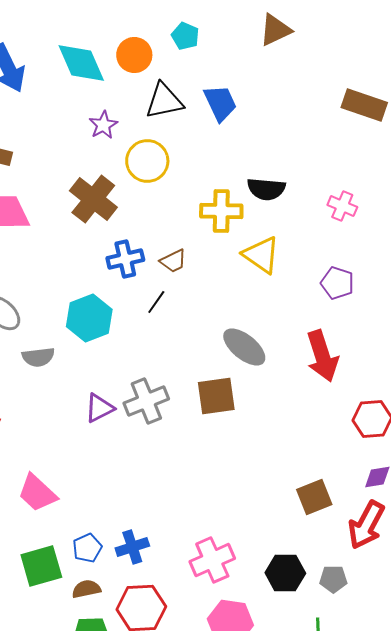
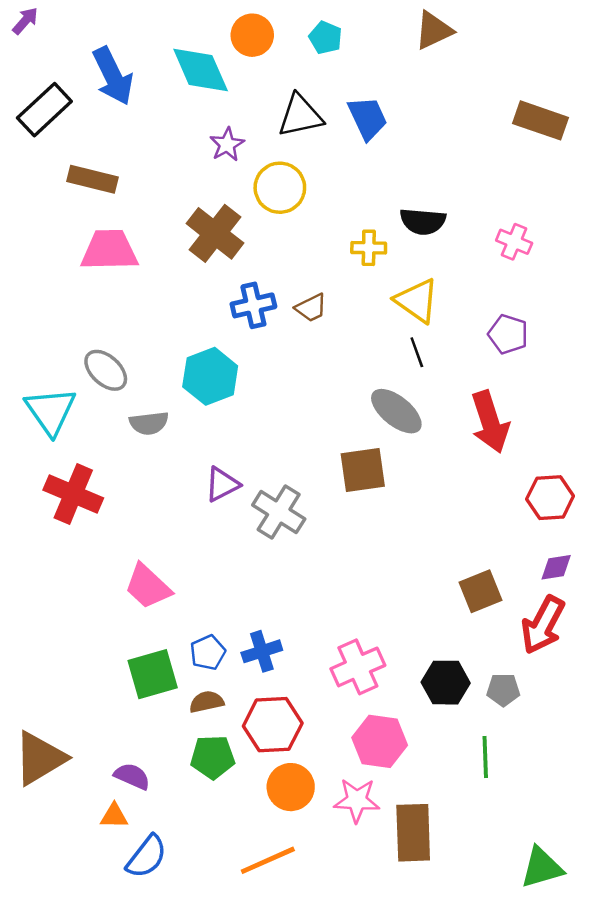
orange circle: (134, 55) -> (252, 35), moved
yellow cross: (221, 211) -> (369, 248), size x0.7
black line: (156, 302) -> (417, 352), moved, turned -55
gray cross: (146, 401) -> (279, 512), moved, turned -36

